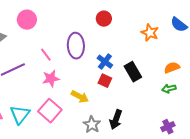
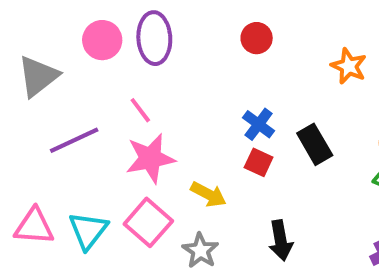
purple ellipse: (76, 46) -> (154, 38), moved
pink star: (51, 79) -> (150, 158), size x1.4
black arrow: (116, 120) -> (281, 240), turned -30
gray star: (92, 125) -> (200, 251), moved

